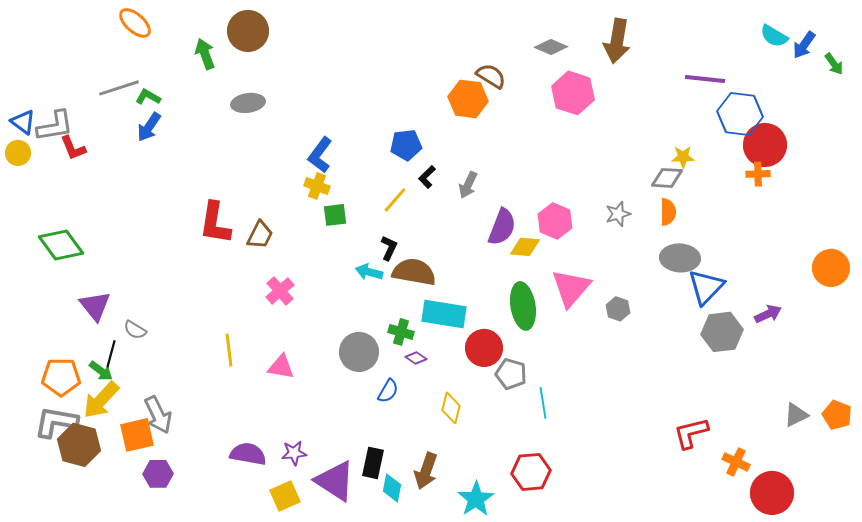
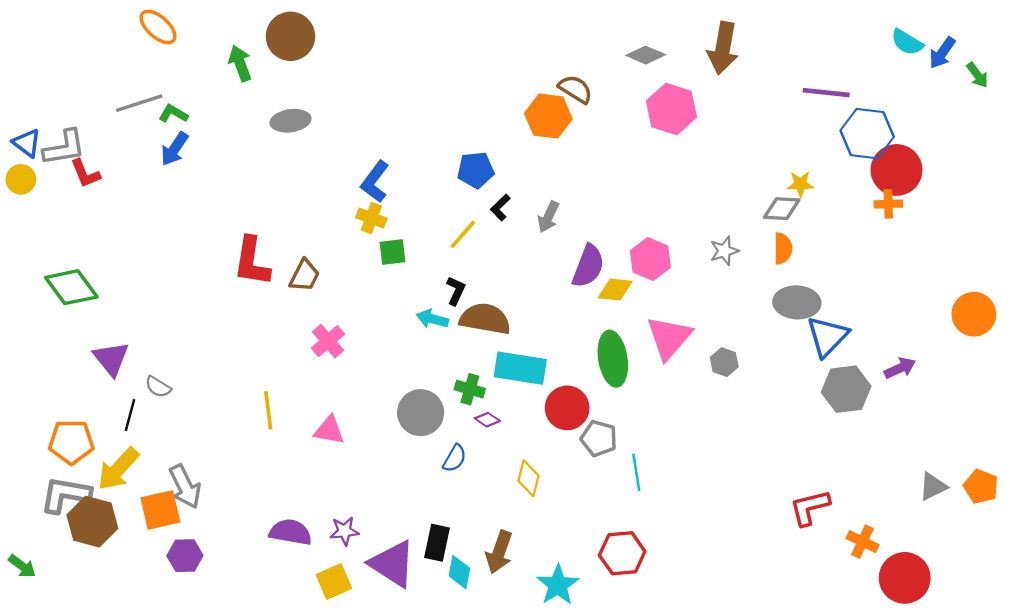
green arrow: (101, 371) -> (22, 566), moved

